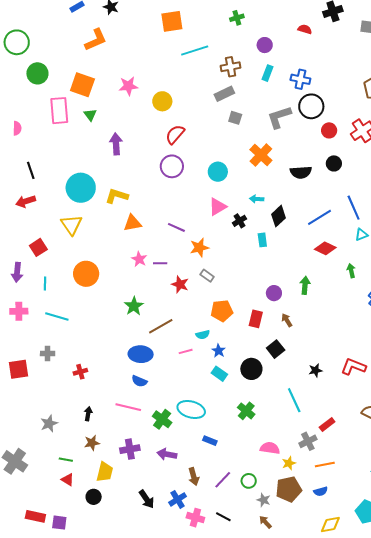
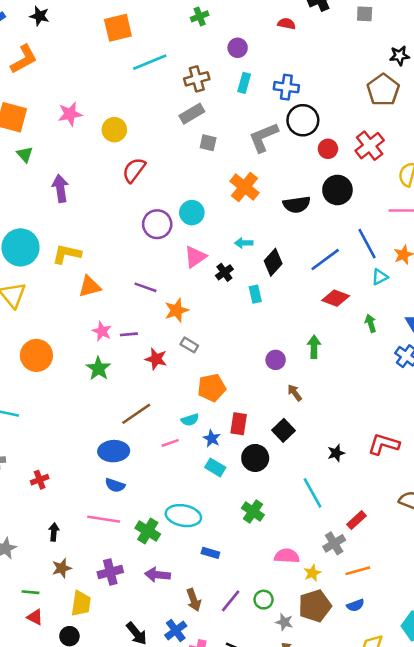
black circle: (334, 163) -> (337, 190), size x1.5
purple circle: (172, 166) -> (157, 224), moved
green star: (134, 306) -> (98, 368), moved
red rectangle: (256, 319) -> (239, 424), moved

